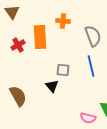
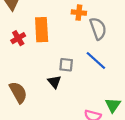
orange cross: (63, 21) -> (79, 13), moved
blue line: (91, 66) -> (96, 60), turned -35

